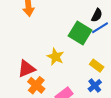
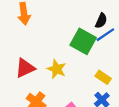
red triangle: (26, 69) -> (25, 68), moved

